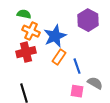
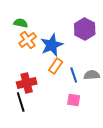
orange cross: (31, 31) -> (28, 40), turned 30
red cross: (26, 52) -> (27, 83), moved
gray semicircle: (95, 83) -> (92, 75), moved, turned -35

